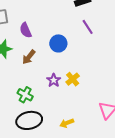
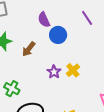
purple semicircle: (26, 30) -> (44, 20), moved
green cross: (25, 95) -> (12, 89), moved

